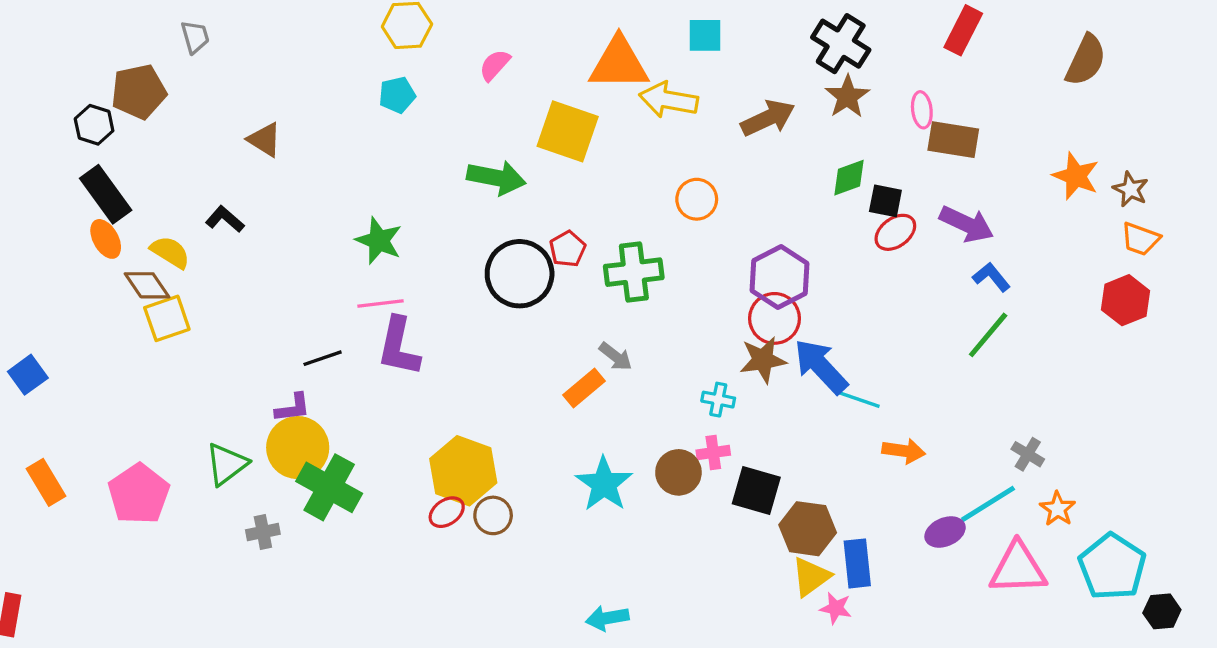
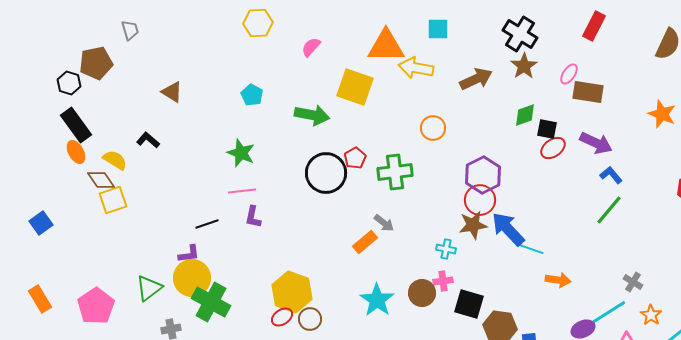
cyan pentagon: (397, 95) -> (252, 95), moved, turned -30
pink ellipse: (922, 110) -> (569, 74), turned 40
purple L-shape: (399, 347) -> (253, 217), size x0.6
blue square: (28, 375) -> (41, 223), moved

